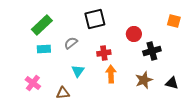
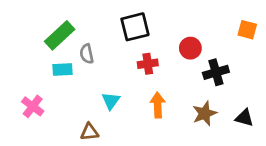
gray semicircle: (71, 43) -> (87, 54), moved, turned -64
red cross: (104, 53) -> (148, 64), moved
pink cross: (33, 83) -> (33, 106), moved

